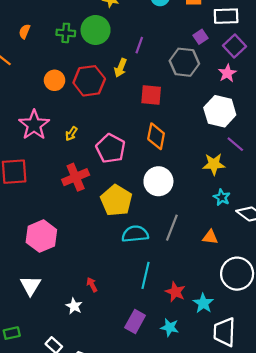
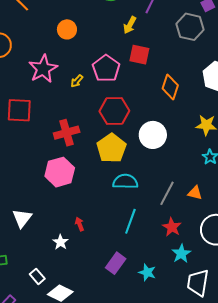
red hexagon: (89, 81) -> (114, 111), moved
red square: (151, 95) -> (139, 55), moved
orange diamond: (156, 136) -> (170, 87), moved
pink pentagon: (111, 148) -> (106, 68), moved
red cross: (76, 177) -> (67, 133), moved
gray line: (172, 228) -> (167, 193), moved
pink hexagon: (41, 236) -> (60, 172), moved
red star: (175, 292) -> (172, 227), moved

